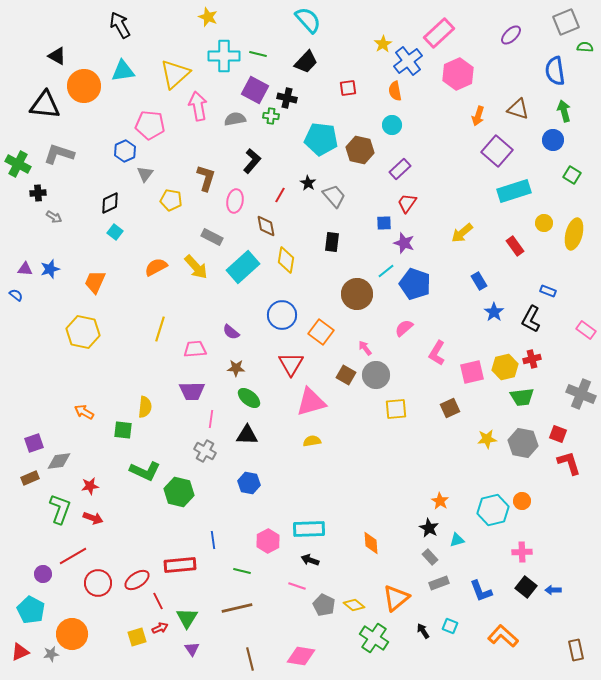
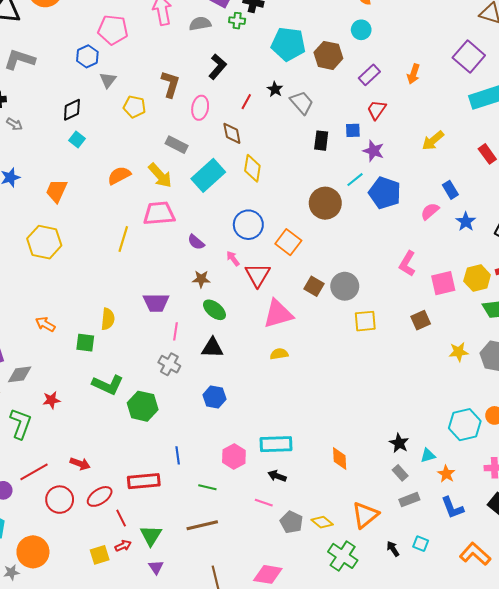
orange arrow: (478, 116) -> (413, 74), moved
black rectangle: (332, 242) -> (321, 141), moved
pink semicircle: (404, 328) -> (430, 211), moved
pink arrow: (365, 348) -> (233, 259), moved
pink trapezoid: (195, 349) -> (159, 213), moved, size x1.4
orange star: (440, 501) -> (446, 474), moved
red arrow: (93, 518) -> (80, 464), moved

